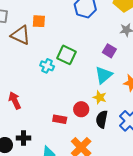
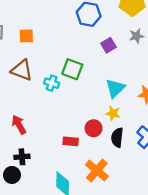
orange square: (39, 21) -> (26, 36), moved
brown triangle: (21, 35) -> (22, 70), moved
purple square: (109, 51) -> (108, 45), moved, turned 32
black cross: (24, 138) -> (22, 157), moved

